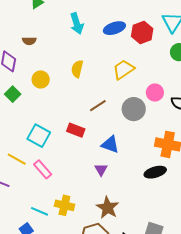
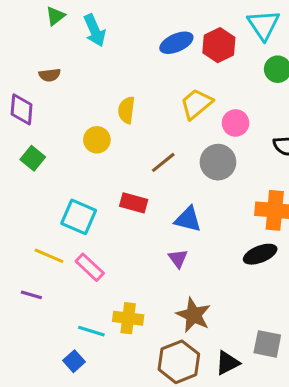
cyan arrow: (77, 23) -> (95, 30), moved
yellow circle: (41, 79) -> (97, 140), moved
pink circle: (155, 93) -> (235, 123), moved

